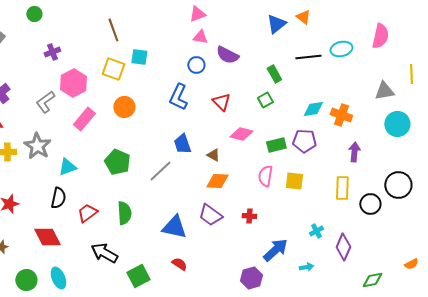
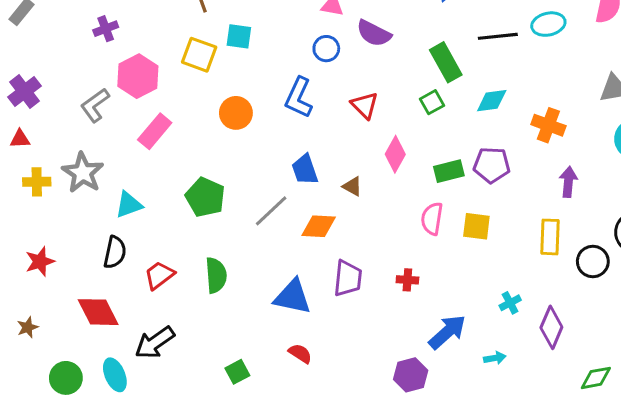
green rectangle: (274, 74) -> (446, 62), size x1.4
orange circle: (124, 107) -> (236, 113), moved
cyan diamond: (313, 109) -> (492, 101), moved
pink diamond: (241, 134) -> (395, 154), turned -75
orange diamond: (217, 181) -> (319, 226), moved
purple trapezoid: (210, 215) -> (348, 278), turned -120
black arrow: (104, 253) -> (155, 343), moved, turned -64
green square: (138, 276) -> (237, 372), size x0.7

